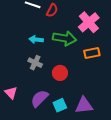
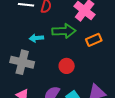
gray cross: (35, 63) -> (22, 62), moved, size x1.6

